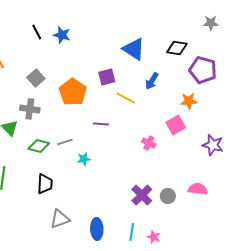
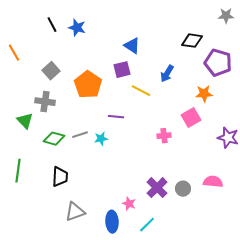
blue triangle: (134, 49) -> (132, 46), moved, size x0.7
pink cross: (149, 143) -> (164, 136), turned -32
cyan star: (84, 159) -> (101, 139), moved
cyan line: (132, 232) -> (147, 225), turned 36
pink star: (154, 237) -> (129, 204), moved

